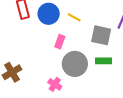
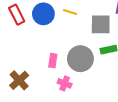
pink rectangle: (60, 42) -> (53, 61), moved

